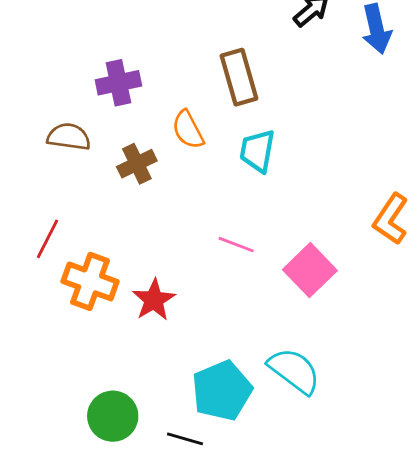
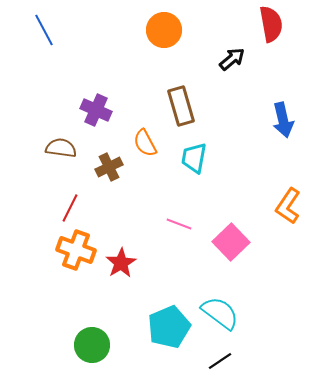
blue arrow: (377, 29) -> (283, 120), moved
purple cross: (118, 83) -> (96, 110), turned 36
red line: (47, 239) -> (70, 208), moved
black line: (185, 439) -> (220, 361), moved, turned -50

